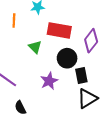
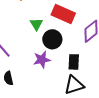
black circle: (67, 58) -> (52, 39), moved

